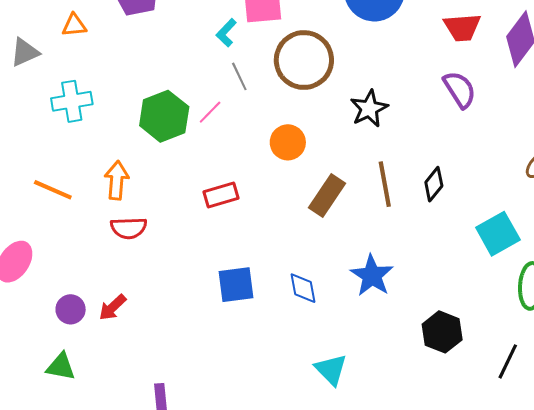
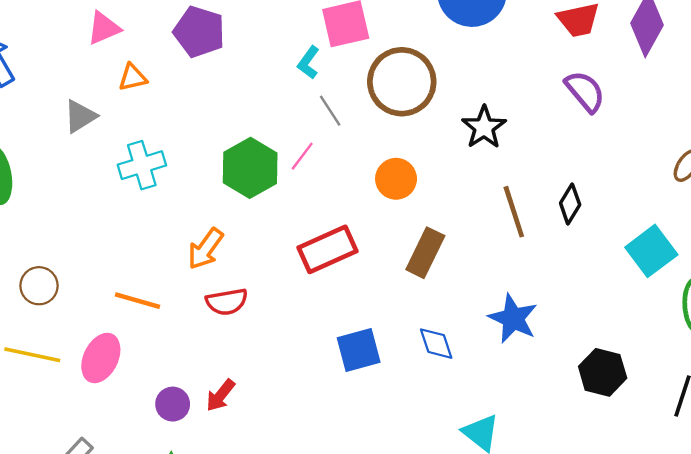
orange arrow: (117, 180) -> (205, 249), turned -141
orange line: (53, 190) -> (137, 301), moved
red rectangle: (221, 195) -> (328, 249), size x1.4
brown rectangle: (327, 196) -> (425, 253), moved

